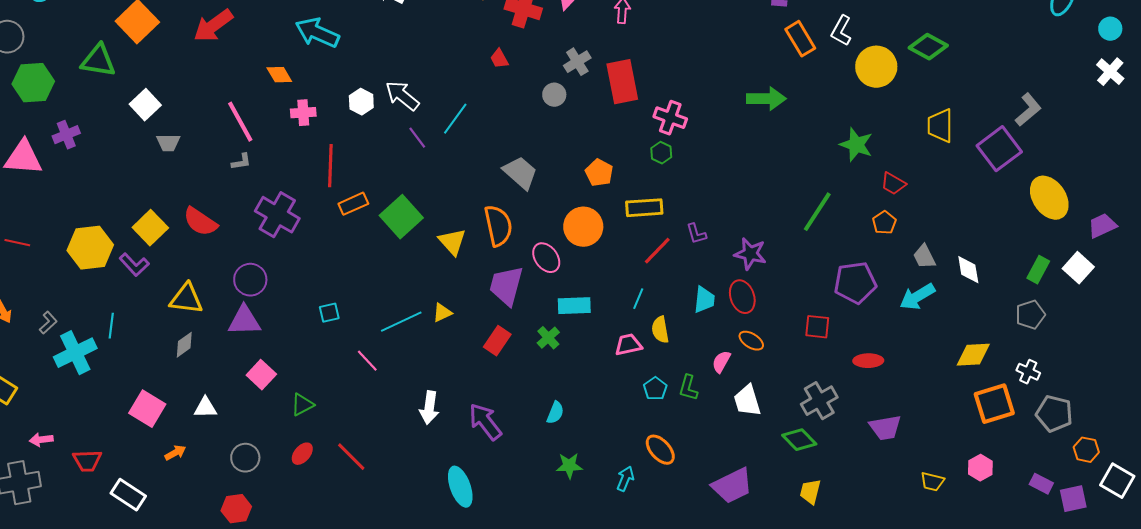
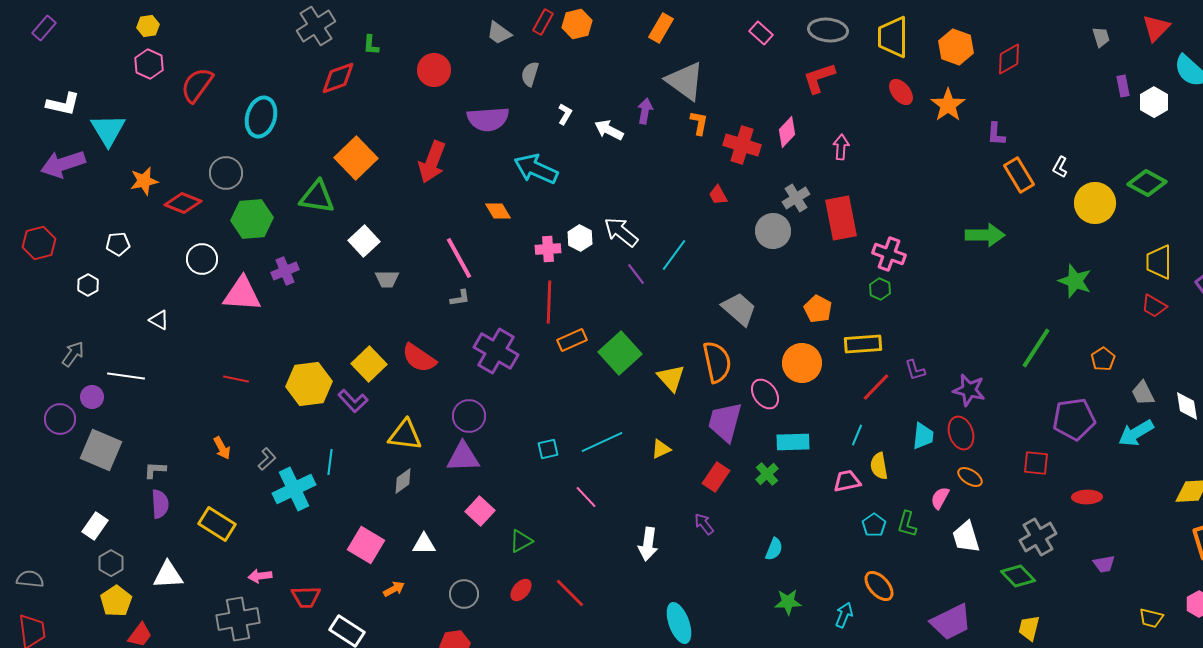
red arrow: (213, 26) -> (432, 162), turned -33
white L-shape: (841, 31) -> (1060, 167), size x0.7
gray circle: (554, 95) -> (773, 231), size x1.5
pink cross: (303, 113) -> (548, 249), moved
red trapezoid: (893, 184) -> (1154, 306), moved
cyan line: (401, 322) -> (602, 442), moved
purple arrow: (485, 422) -> (704, 524), moved, size x0.6
purple trapezoid: (885, 428) -> (1104, 564), size x0.7

